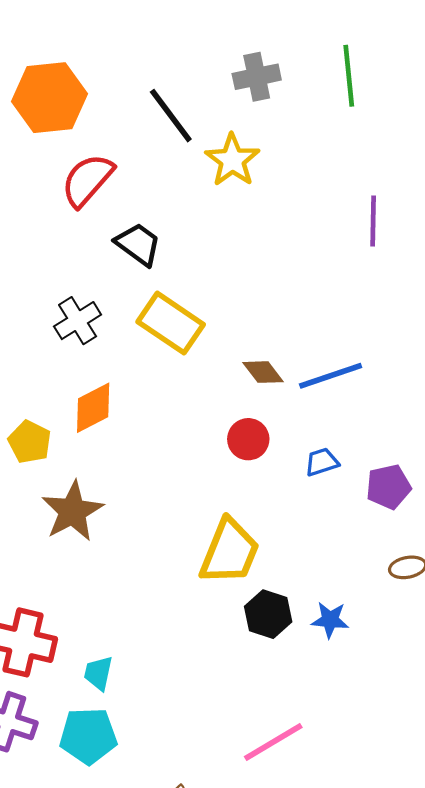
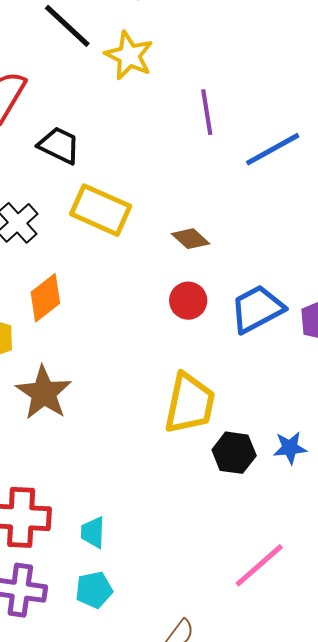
purple line: (373, 221) -> (207, 112), moved
blue line: (331, 376) -> (273, 149), moved
blue trapezoid: (322, 462) -> (257, 309), size x1.8
cyan pentagon: (88, 736) -> (94, 590), size x0.7

